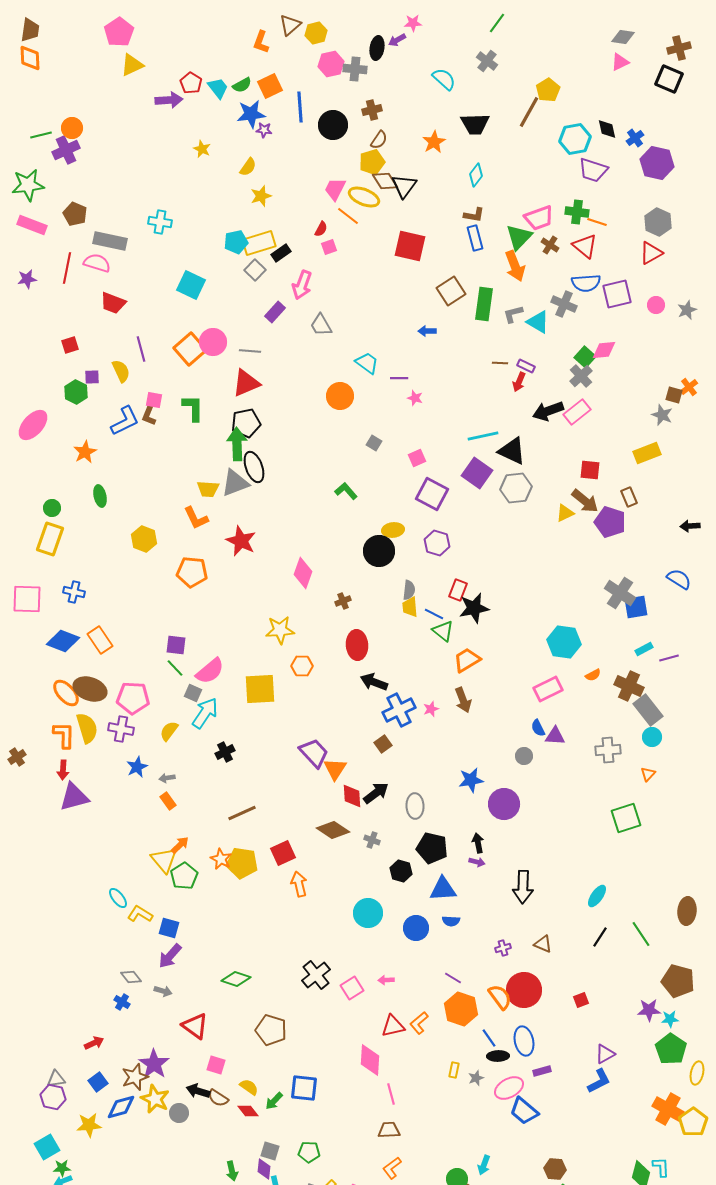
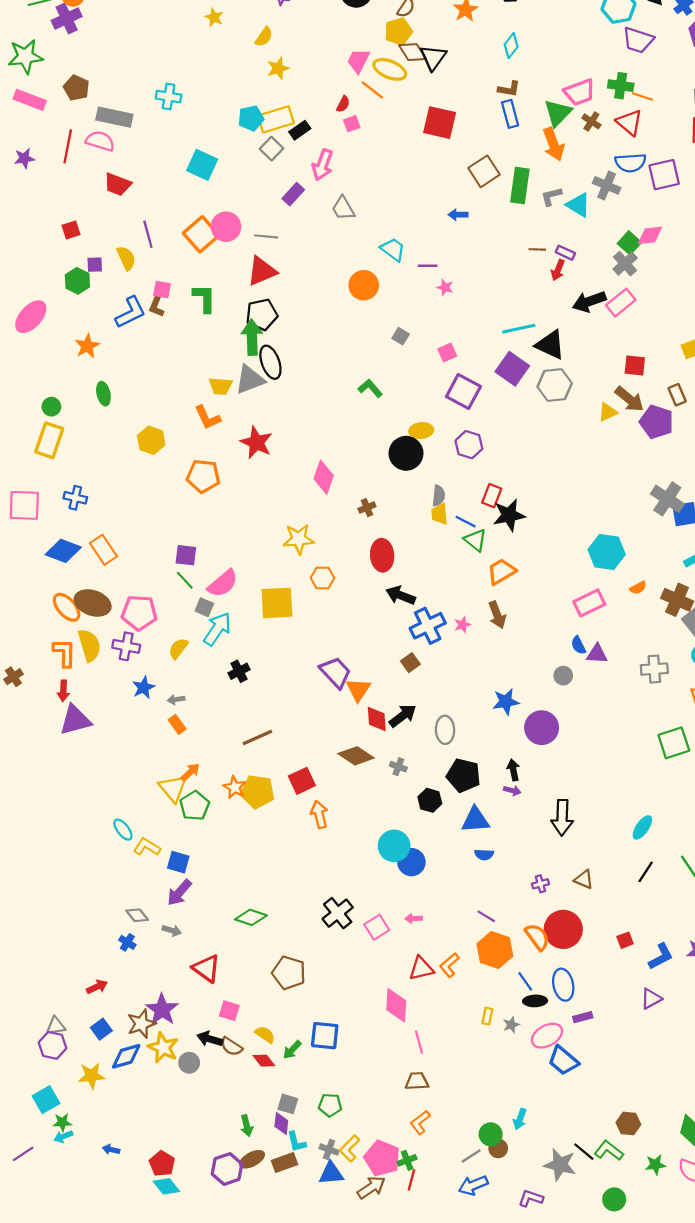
blue circle: (416, 928) -> (411, 862), moved
blue L-shape: (599, 1081) -> (661, 956), moved
brown hexagon: (555, 1169) -> (628, 1123), moved

